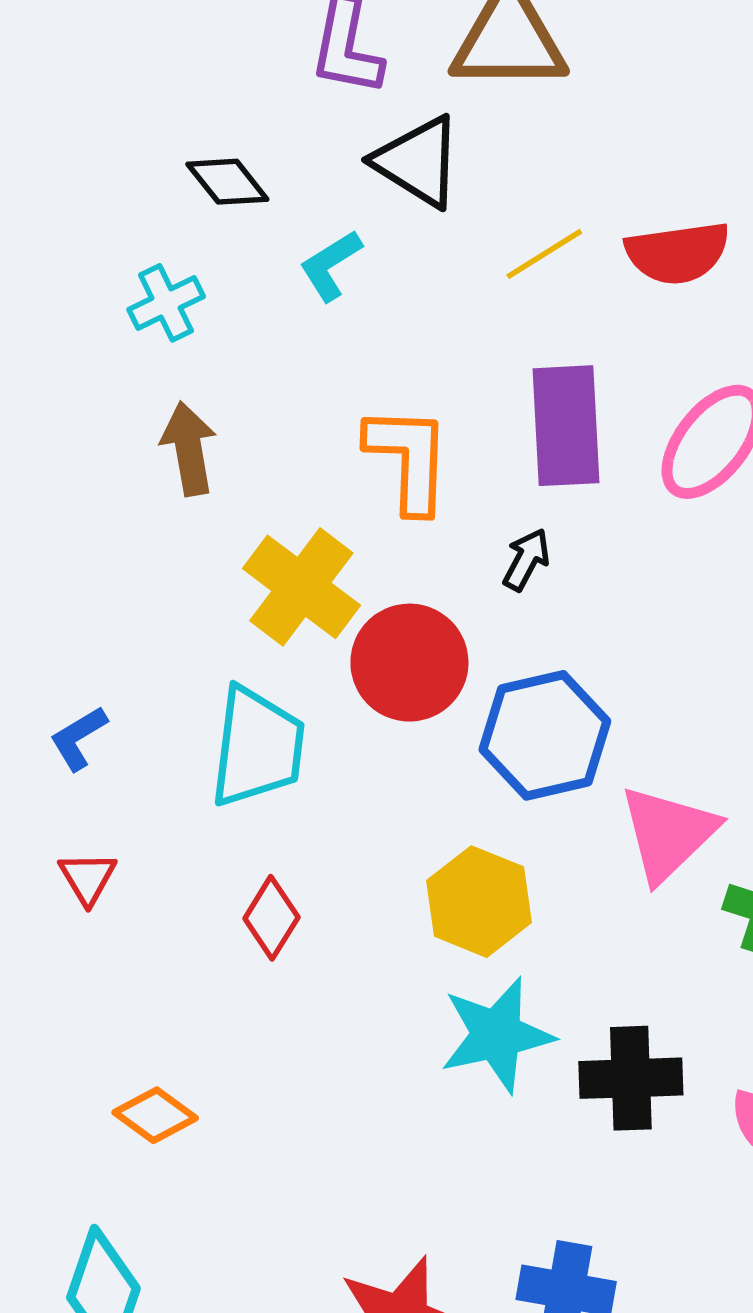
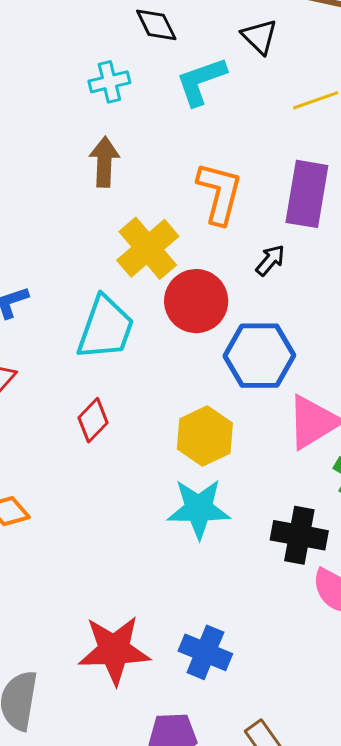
black triangle: (418, 162) -> (259, 37), size x0.7
cyan L-shape: (331, 265) -> (201, 81), size x1.4
black cross: (631, 1078) -> (299, 535), moved

